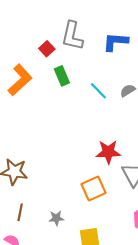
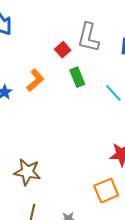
orange L-shape: (20, 80) -> (35, 80), size x0.7

